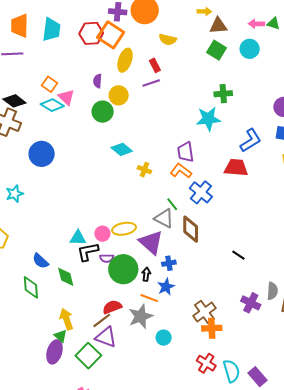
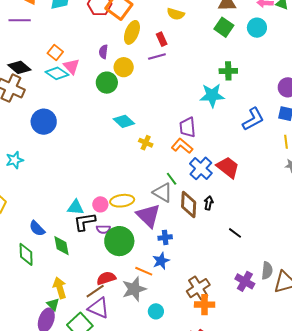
red trapezoid: (236, 168) -> (228, 167), moved, turned 30
black arrow: (146, 274) -> (209, 203), moved

